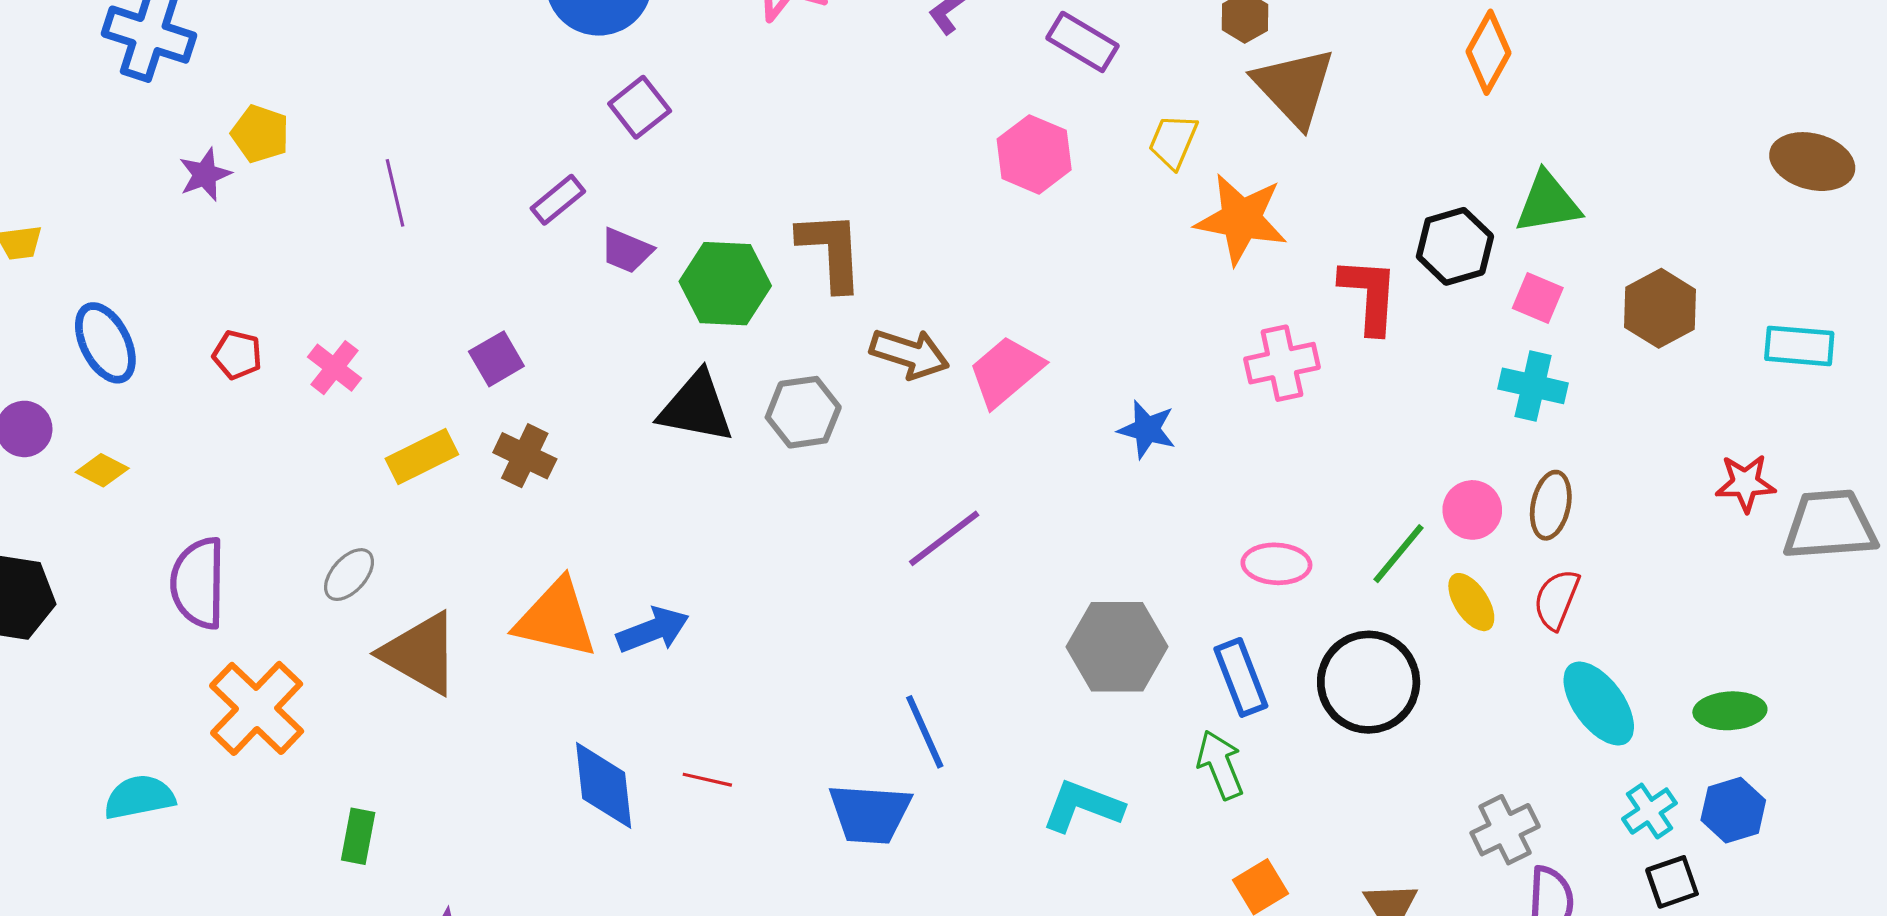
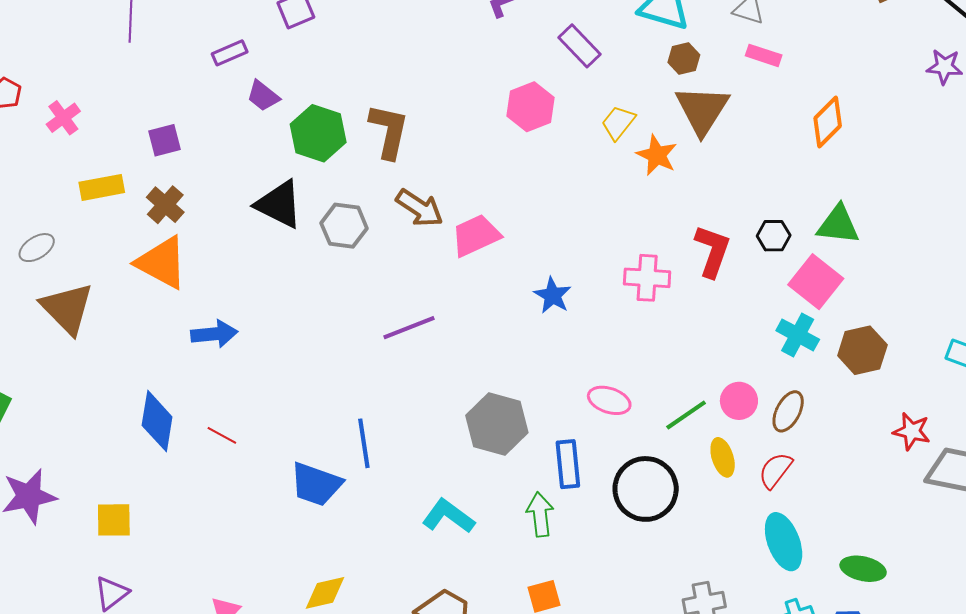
orange star: (1241, 219) -> (657, 155), moved, size x0.7
black hexagon: (1455, 246) -> (774, 236), size x0.7
pink square: (1538, 298) -> (816, 282), size x1.6
brown hexagon: (1660, 308) -> (862, 350), moved
orange triangle: (556, 619) -> (162, 263), moved

